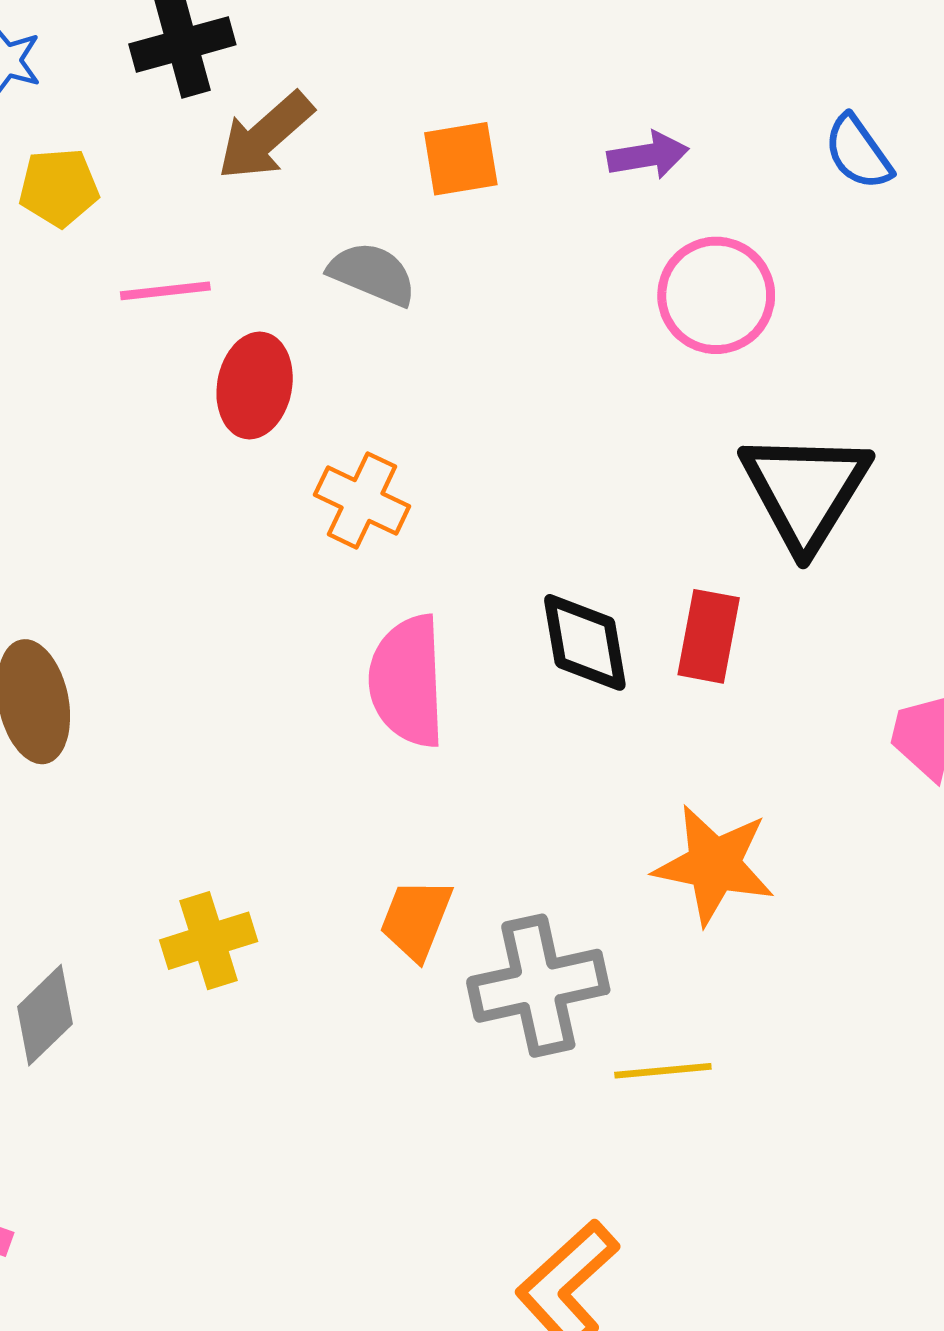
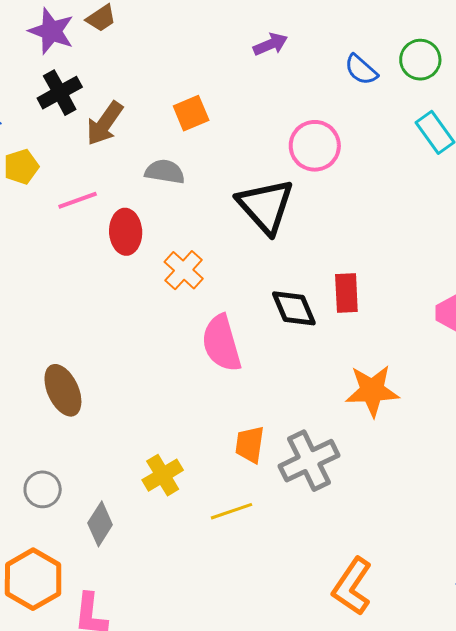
purple arrow: (648, 155) -> (270, 44), moved
black triangle: (805, 490) -> (266, 206), moved
orange cross: (362, 500) -> (184, 270), turned 30
yellow line: (663, 1071) -> (231, 511), moved

